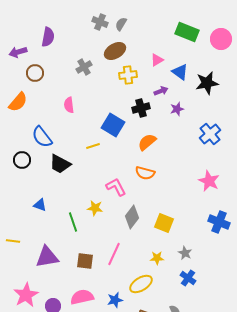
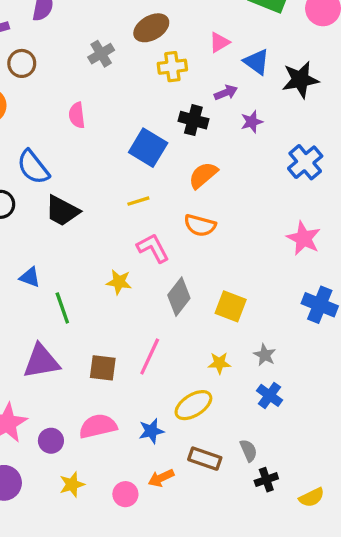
black cross: (141, 108) -> (193, 120), turned 30
yellow line: (93, 146) -> (138, 201), moved
green line: (73, 222) -> (62, 308), moved

